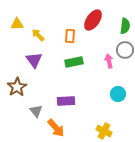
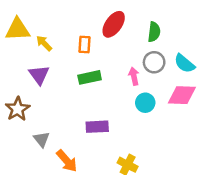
yellow triangle: (17, 24) -> (18, 29), size x1.5
cyan circle: (118, 94) -> (145, 103), moved
purple rectangle: (66, 101) -> (97, 127), moved

